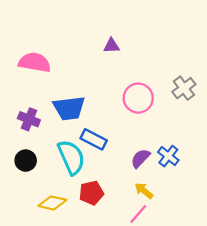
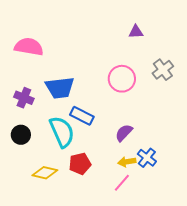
purple triangle: (111, 46) -> (136, 32), moved
blue cross: (168, 156) -> (147, 158), moved
yellow arrow: (144, 191) -> (127, 162), turned -48

